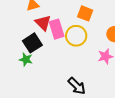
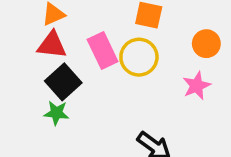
red triangle: (43, 23) -> (52, 45), moved, turned -30

